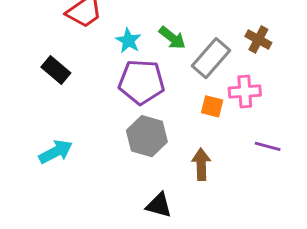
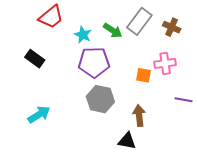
gray rectangle: (211, 58) -> (139, 21), moved
black triangle: (159, 205) -> (127, 141), moved

